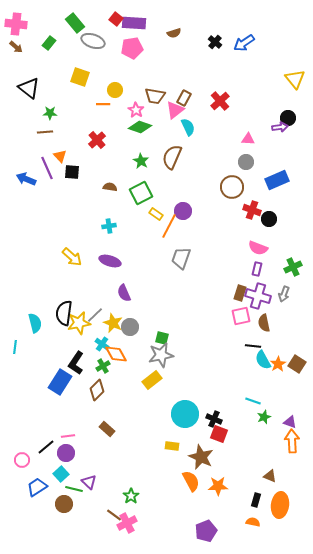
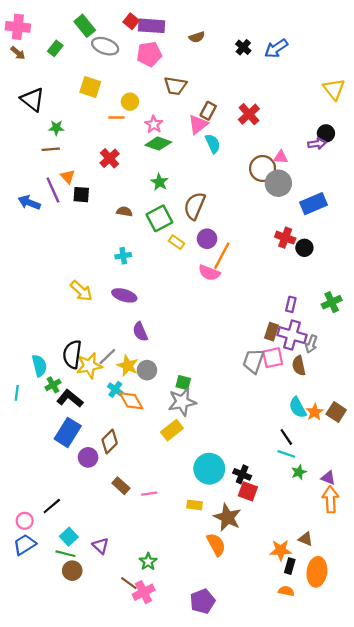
brown trapezoid: (155, 96) -> (175, 86), moved
brown semicircle: (172, 157) -> (195, 206), moved
gray circle: (246, 162) -> (278, 183), size x1.5
brown circle: (232, 187) -> (263, 169), moved
orange line: (169, 226) -> (222, 256), moved
pink semicircle: (258, 248) -> (209, 273), moved
gray trapezoid: (181, 258) -> (253, 361), moved
gray arrow: (284, 294) -> (311, 344), moved
black line: (253, 346) -> (286, 437), moved, turned 49
black L-shape: (76, 363) -> (70, 398), moved, turned 95
green cross: (103, 366) -> (53, 385), moved
pink line: (68, 436) -> (149, 494), moved
purple circle: (66, 453) -> (88, 457), moved
orange star: (218, 486) -> (281, 550), moved
blue trapezoid: (37, 487) -> (25, 545), moved
green line: (74, 489) -> (65, 554), moved
purple pentagon: (206, 531) -> (202, 601), moved

